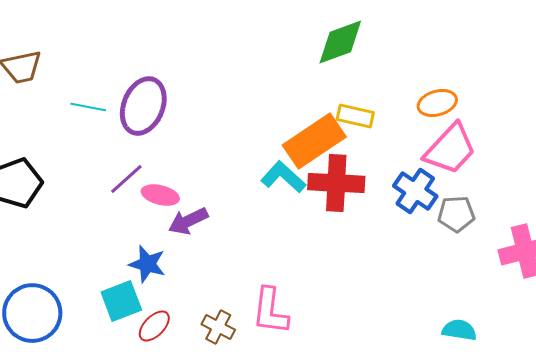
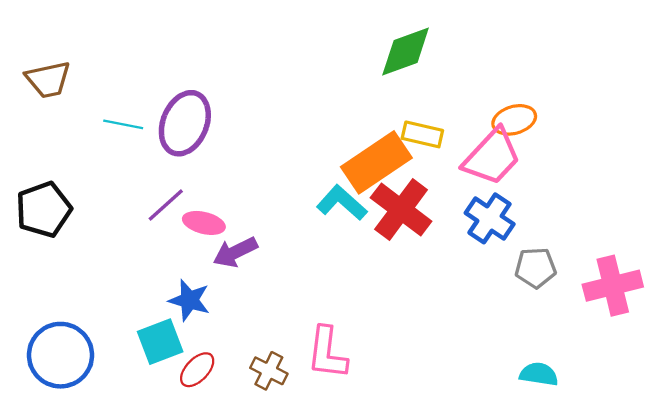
pink trapezoid: (450, 149) -> (492, 157), moved
red cross: (336, 183) -> (401, 209), turned 34
gray pentagon: (456, 214) -> (536, 268), moved

